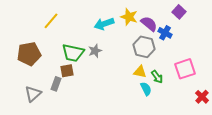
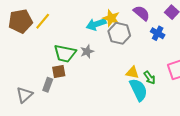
yellow star: (129, 17) -> (111, 18), moved
purple semicircle: (149, 24) -> (141, 13), moved
gray hexagon: (144, 47) -> (119, 33), moved
brown pentagon: (29, 54) -> (20, 21), moved
cyan semicircle: (146, 89) -> (138, 90), size x1.6

